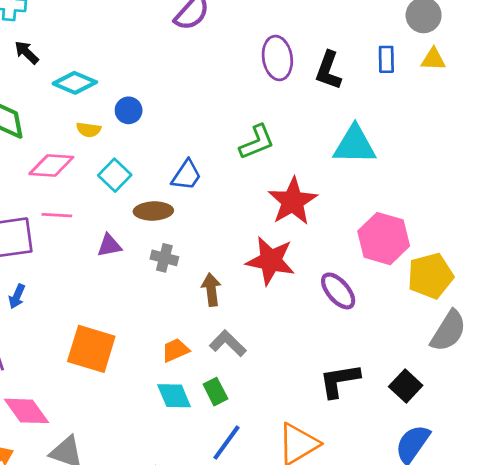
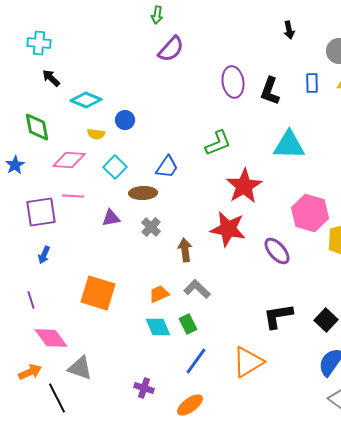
gray cross: (164, 258) -> (151, 227), turned 30

